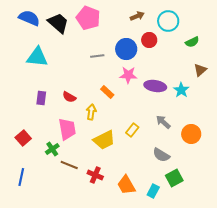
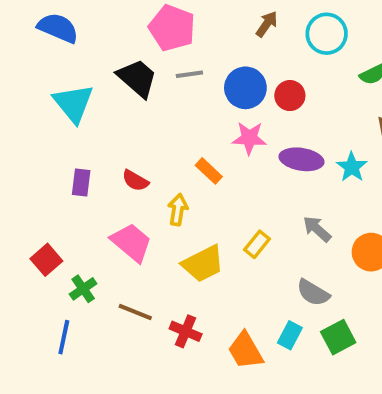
brown arrow: (137, 16) -> (267, 24), turned -32
black trapezoid: (58, 23) -> (137, 78), moved
red circle: (149, 40) -> (290, 96), moved
gray line: (97, 56) -> (189, 74), moved
cyan triangle: (37, 57) -> (73, 103), turned 45
pink trapezoid: (67, 129) -> (131, 242), turned -40
green cross: (52, 149) -> (83, 289), moved
blue line: (21, 177) -> (64, 337), moved
cyan rectangle: (153, 191) -> (290, 335), moved

